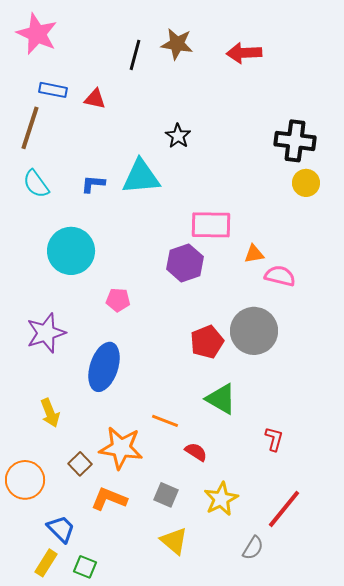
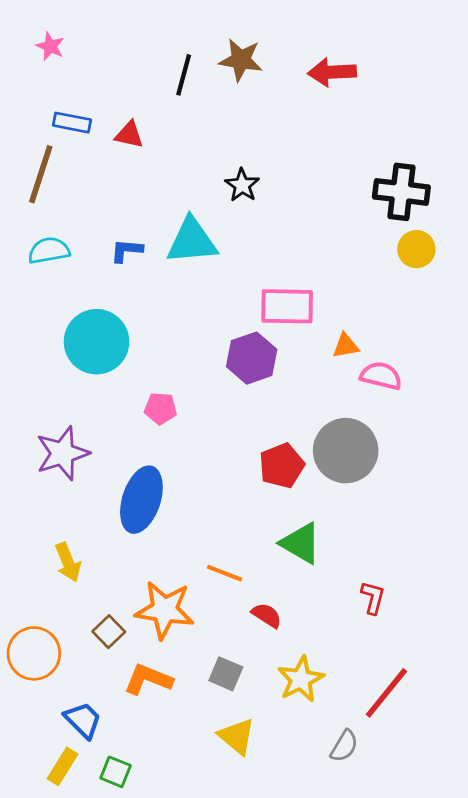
pink star: (37, 34) -> (50, 46), size x0.5
cyan semicircle: (36, 184) -> (49, 250), turned 116

